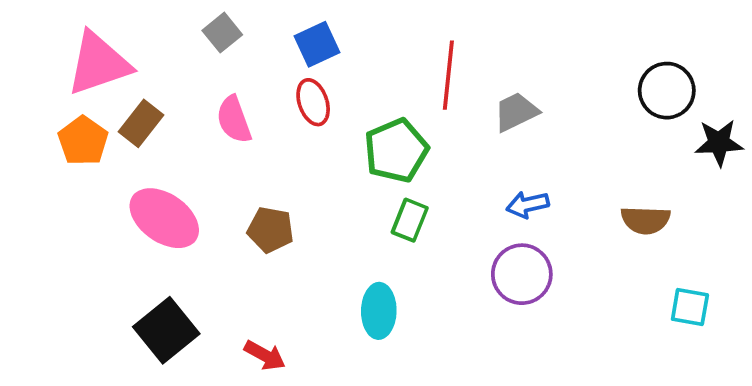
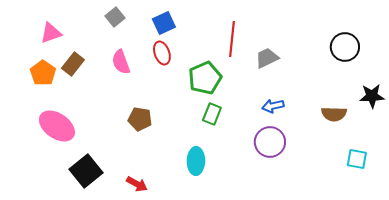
pink triangle: (99, 64) -> (51, 33), size x0.6
black star: (719, 143) -> (372, 96), moved
pink ellipse: (164, 218) -> (57, 126), moved

